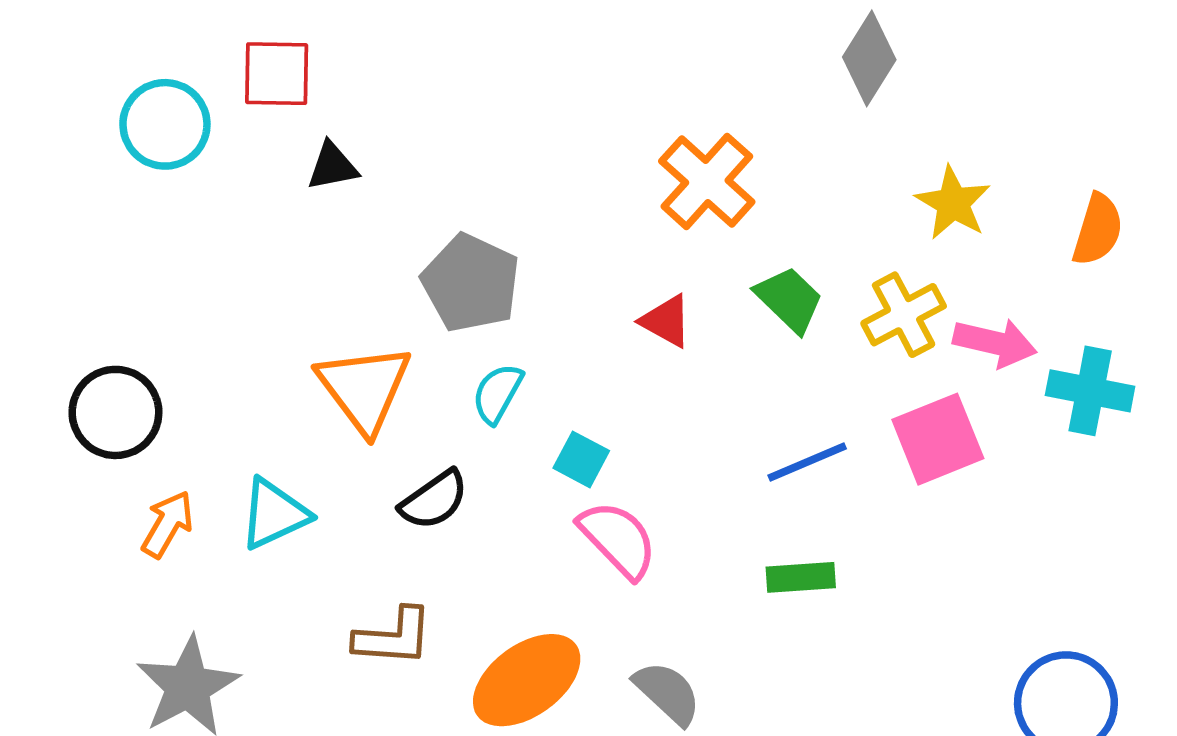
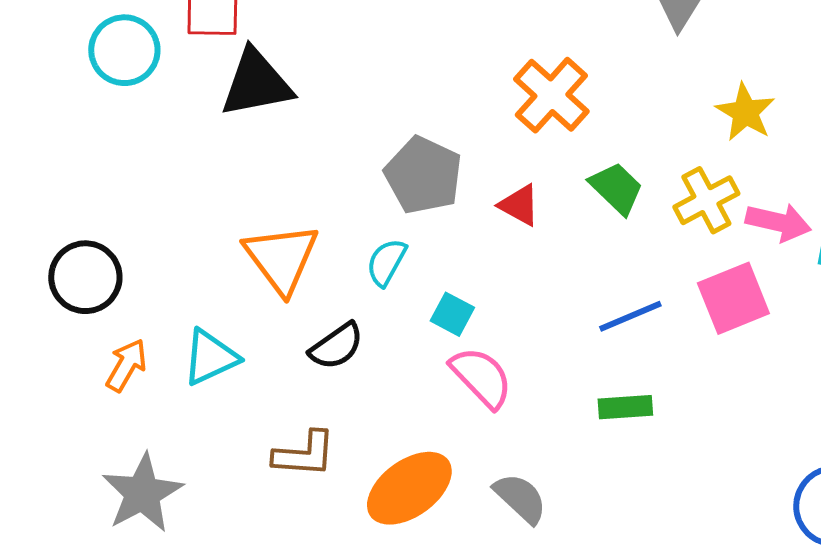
black triangle: (332, 166) -> (256, 83), size x1.8
gray pentagon: (471, 283) -> (423, 175), moved

